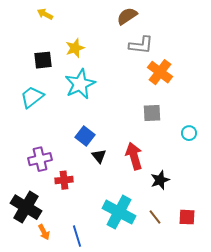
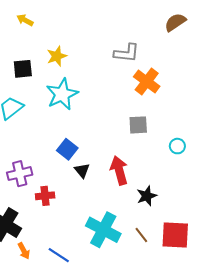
brown semicircle: (127, 16) -> (175, 22), moved
red square: (187, 217) -> (175, 235), size x1.6
blue line: (77, 236) -> (59, 255), turned -40

